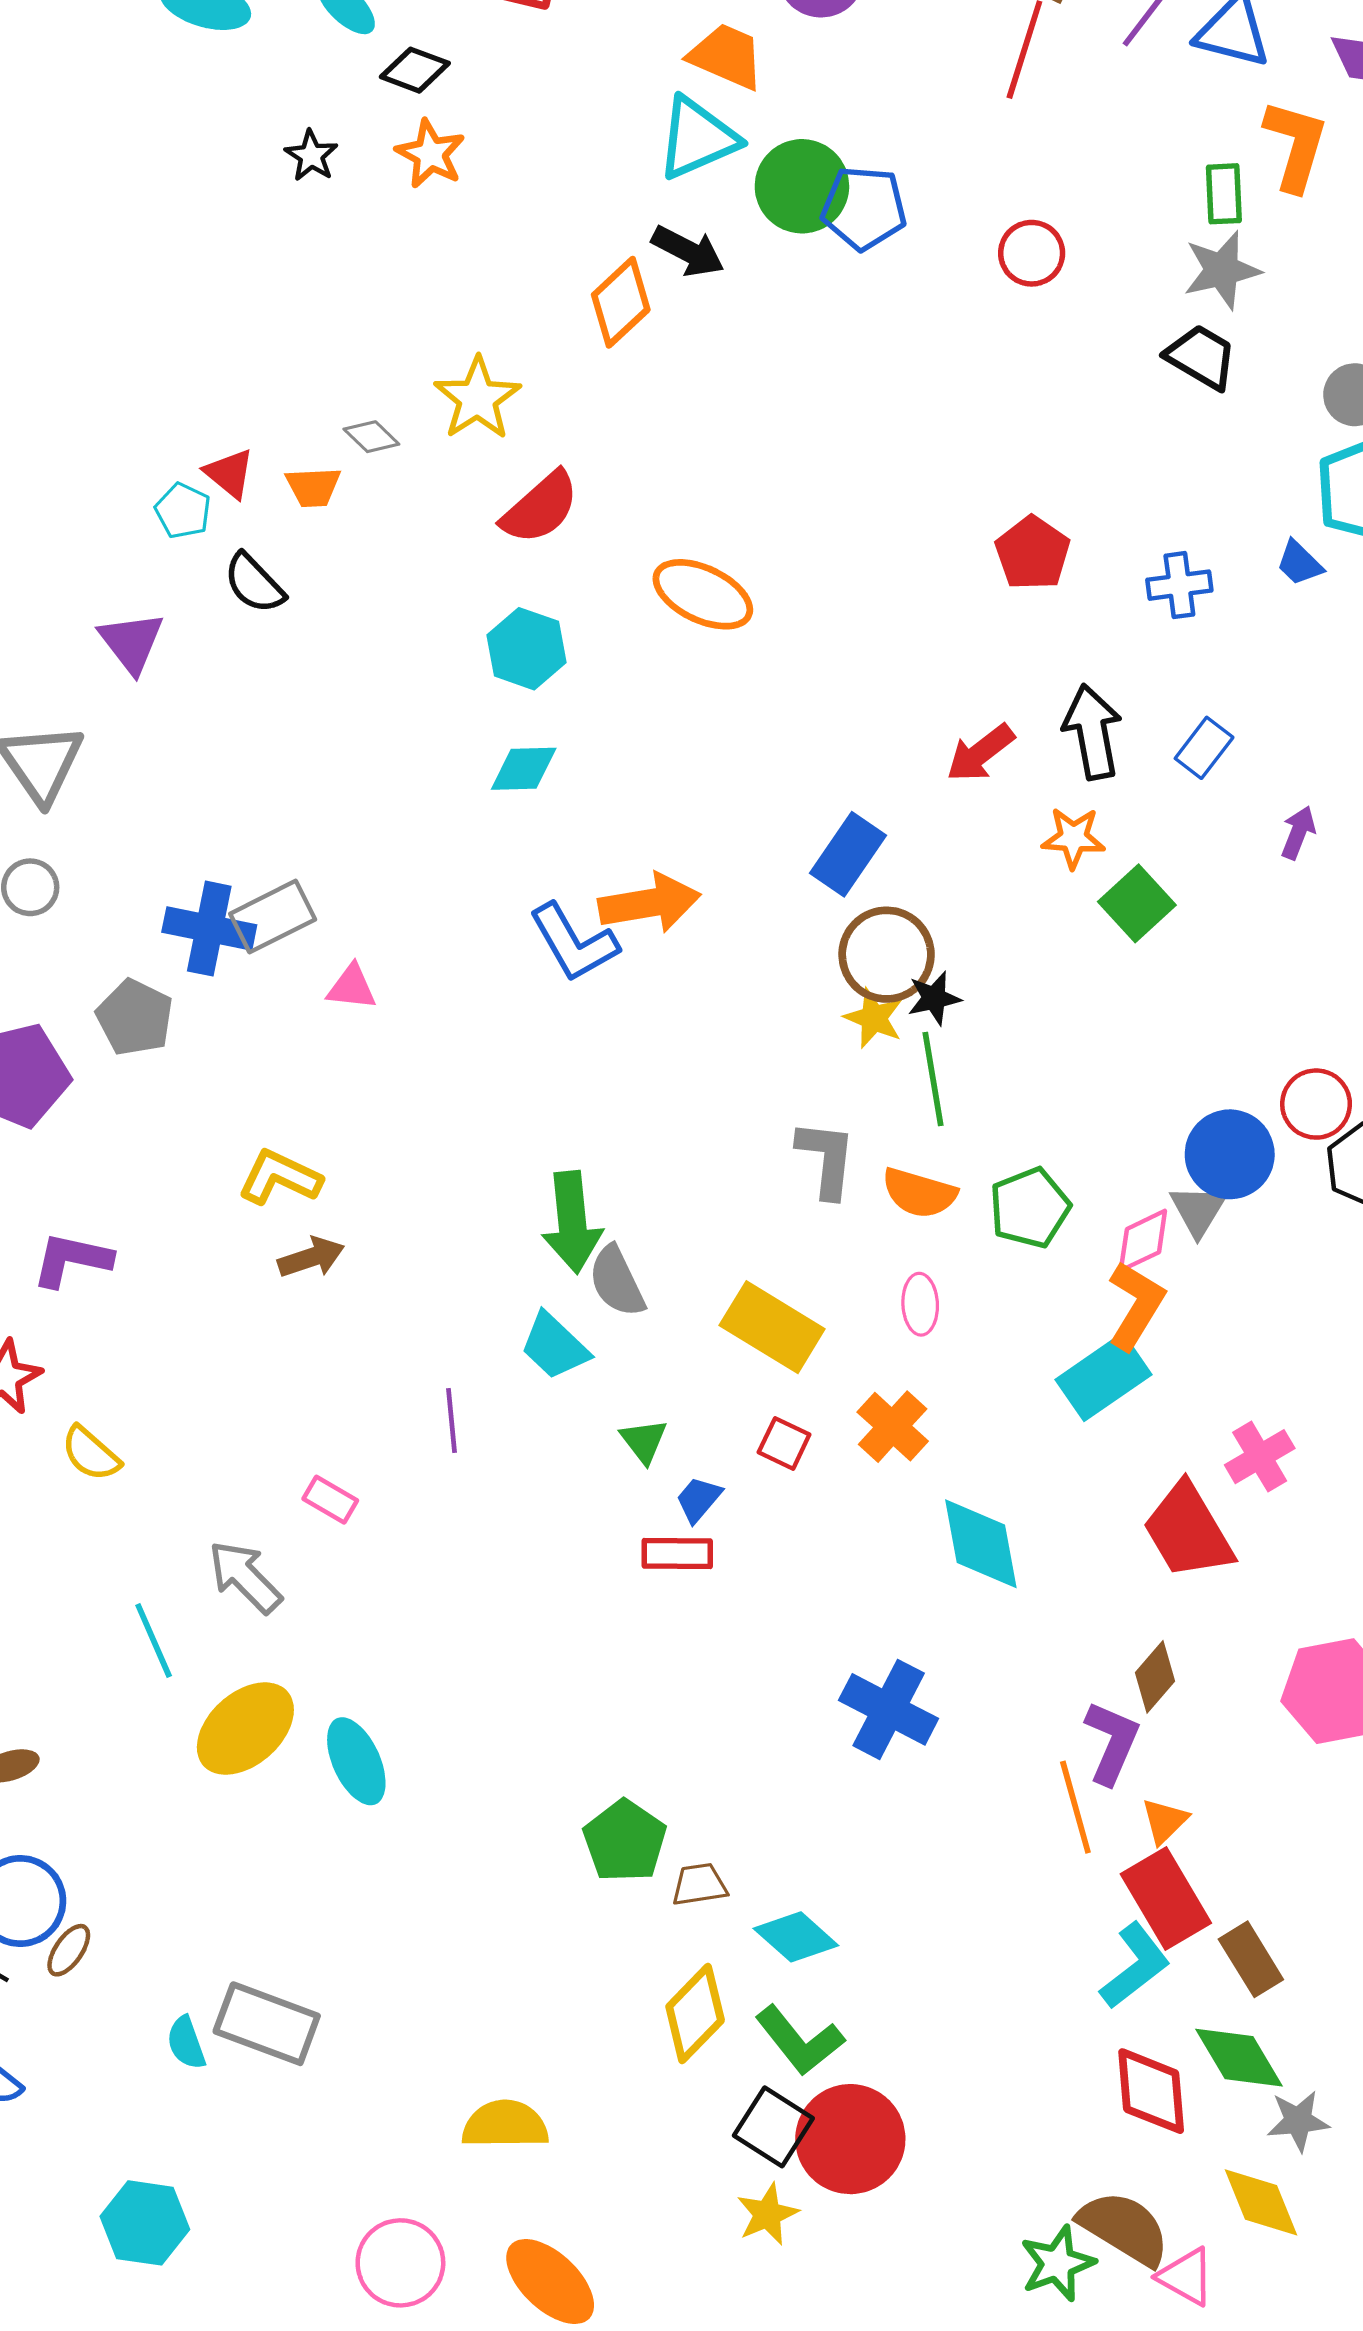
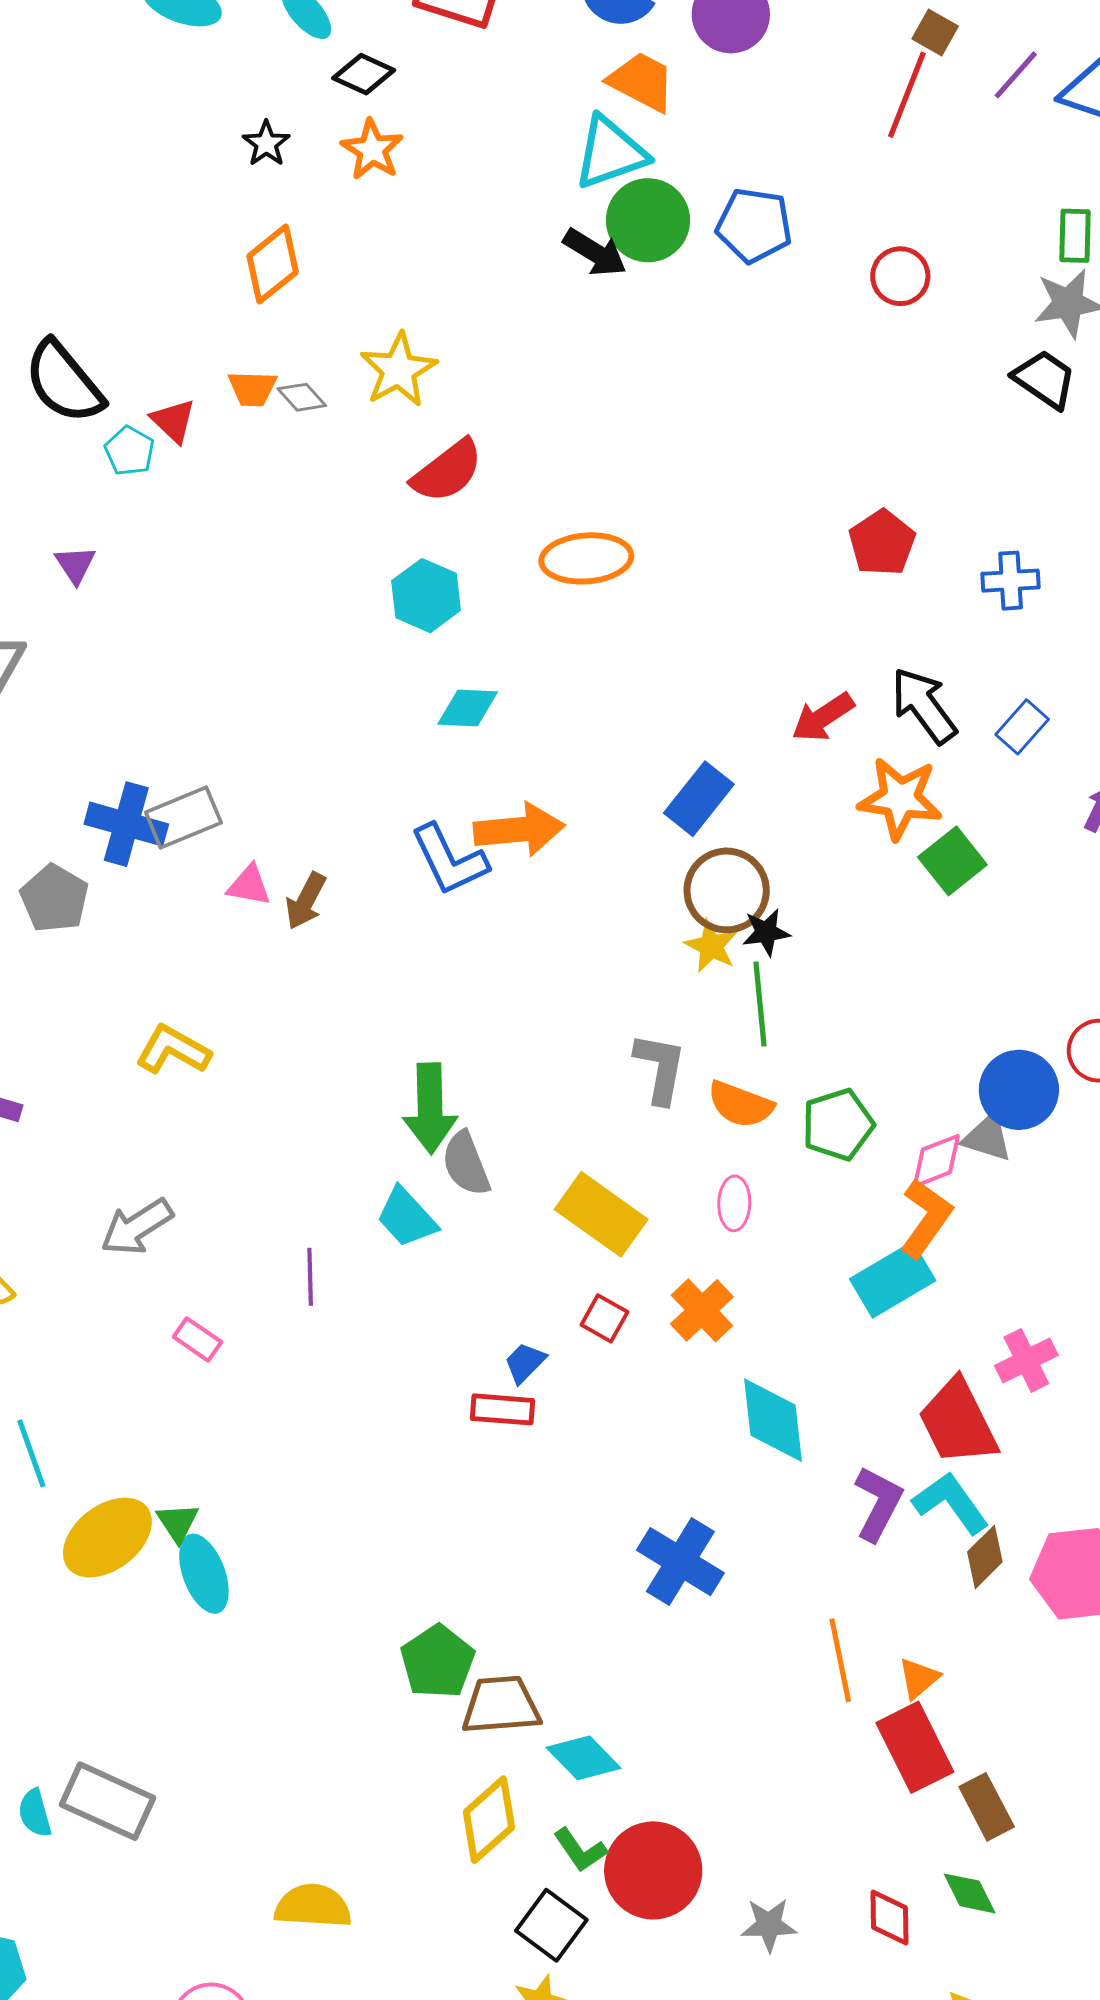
green circle: (802, 186) -> (648, 220), moved
orange diamond: (621, 302) -> (273, 264), moved
orange trapezoid: (313, 487) -> (252, 389), moved
black semicircle: (254, 583) -> (64, 382), moved, size x1.5
orange ellipse: (703, 594) -> (586, 558), turned -34
purple triangle: (131, 642) -> (75, 565), size x0.7
black arrow: (1092, 732) -> (924, 706), turned -30
cyan diamond: (524, 769) -> (468, 708), moved
orange star: (1073, 838) -> (900, 799), size x1.5
gray triangle: (1198, 1210) -> (987, 1138), turned -48
brown arrow: (311, 1257) -> (306, 901), moved, turned 132
green triangle: (644, 1441) -> (178, 1522), moved
gray arrow: (245, 1577) -> (137, 1227), moved, turned -82
brown diamond: (1155, 1677) -> (985, 1557), moved
purple L-shape: (1112, 1742) -> (878, 1504), moved
brown trapezoid: (699, 1885) -> (501, 1705), size x1.6
cyan L-shape: (1135, 1966) -> (951, 1503), moved, turned -92
green L-shape: (799, 2040) -> (580, 1850), size x0.7
green diamond: (1239, 2058) -> (970, 1893), size x0.7
red diamond: (1151, 2091) -> (889, 1917), size x0.7
gray star: (1298, 2121) -> (769, 1925), moved
red circle: (850, 2139) -> (653, 1870), moved

